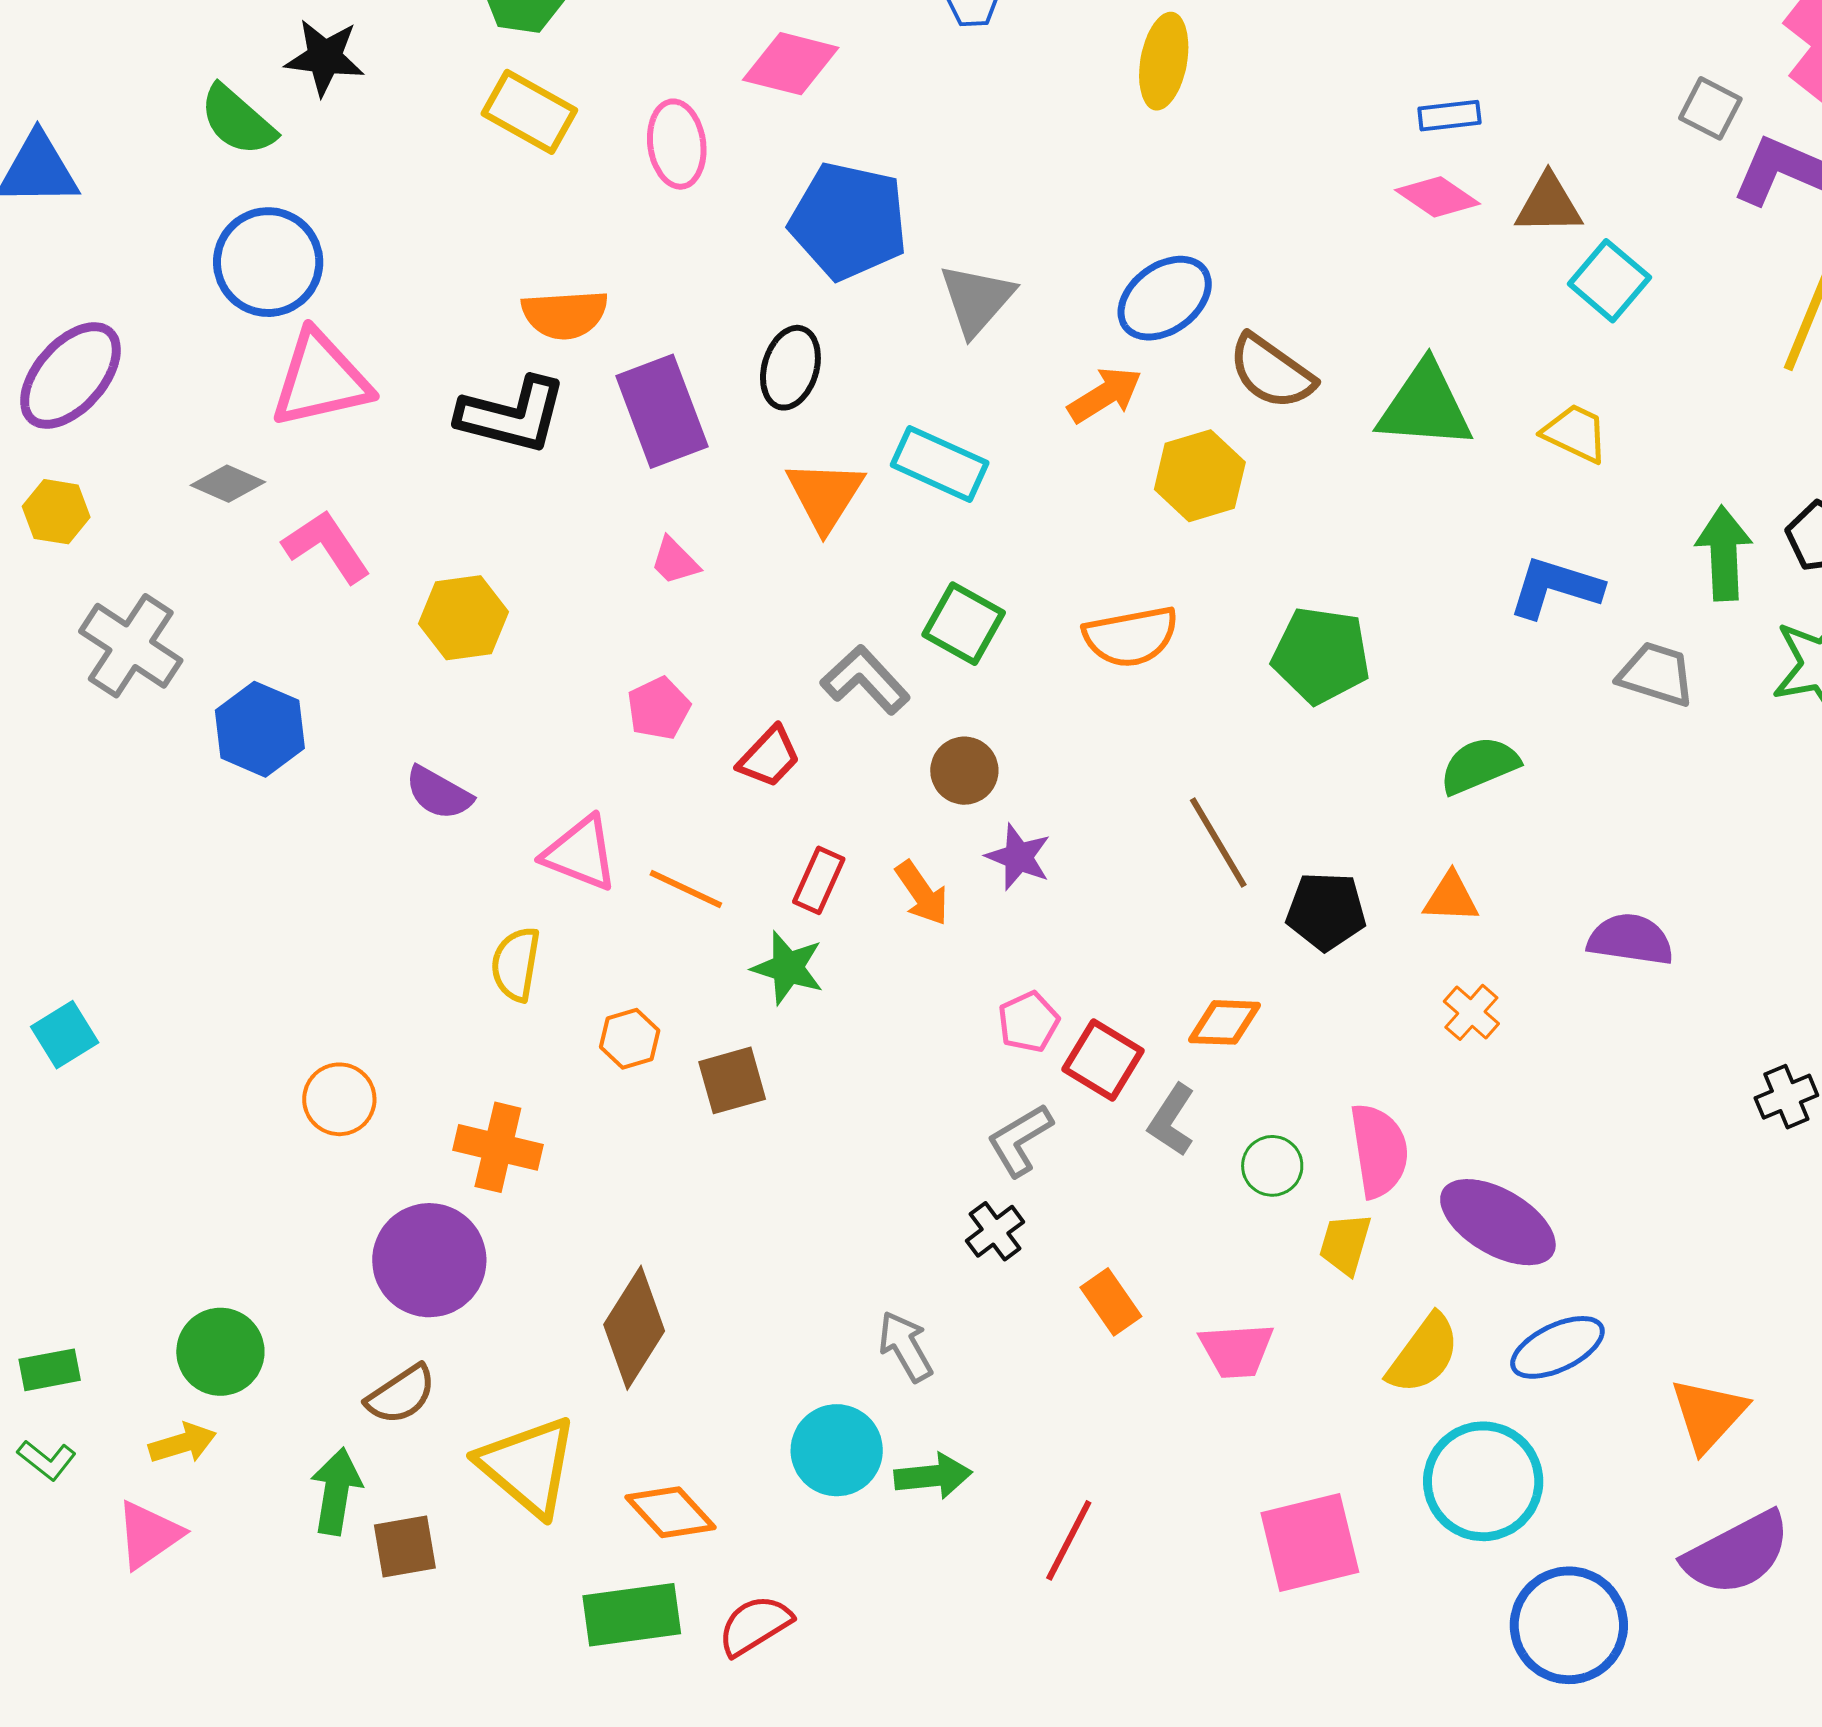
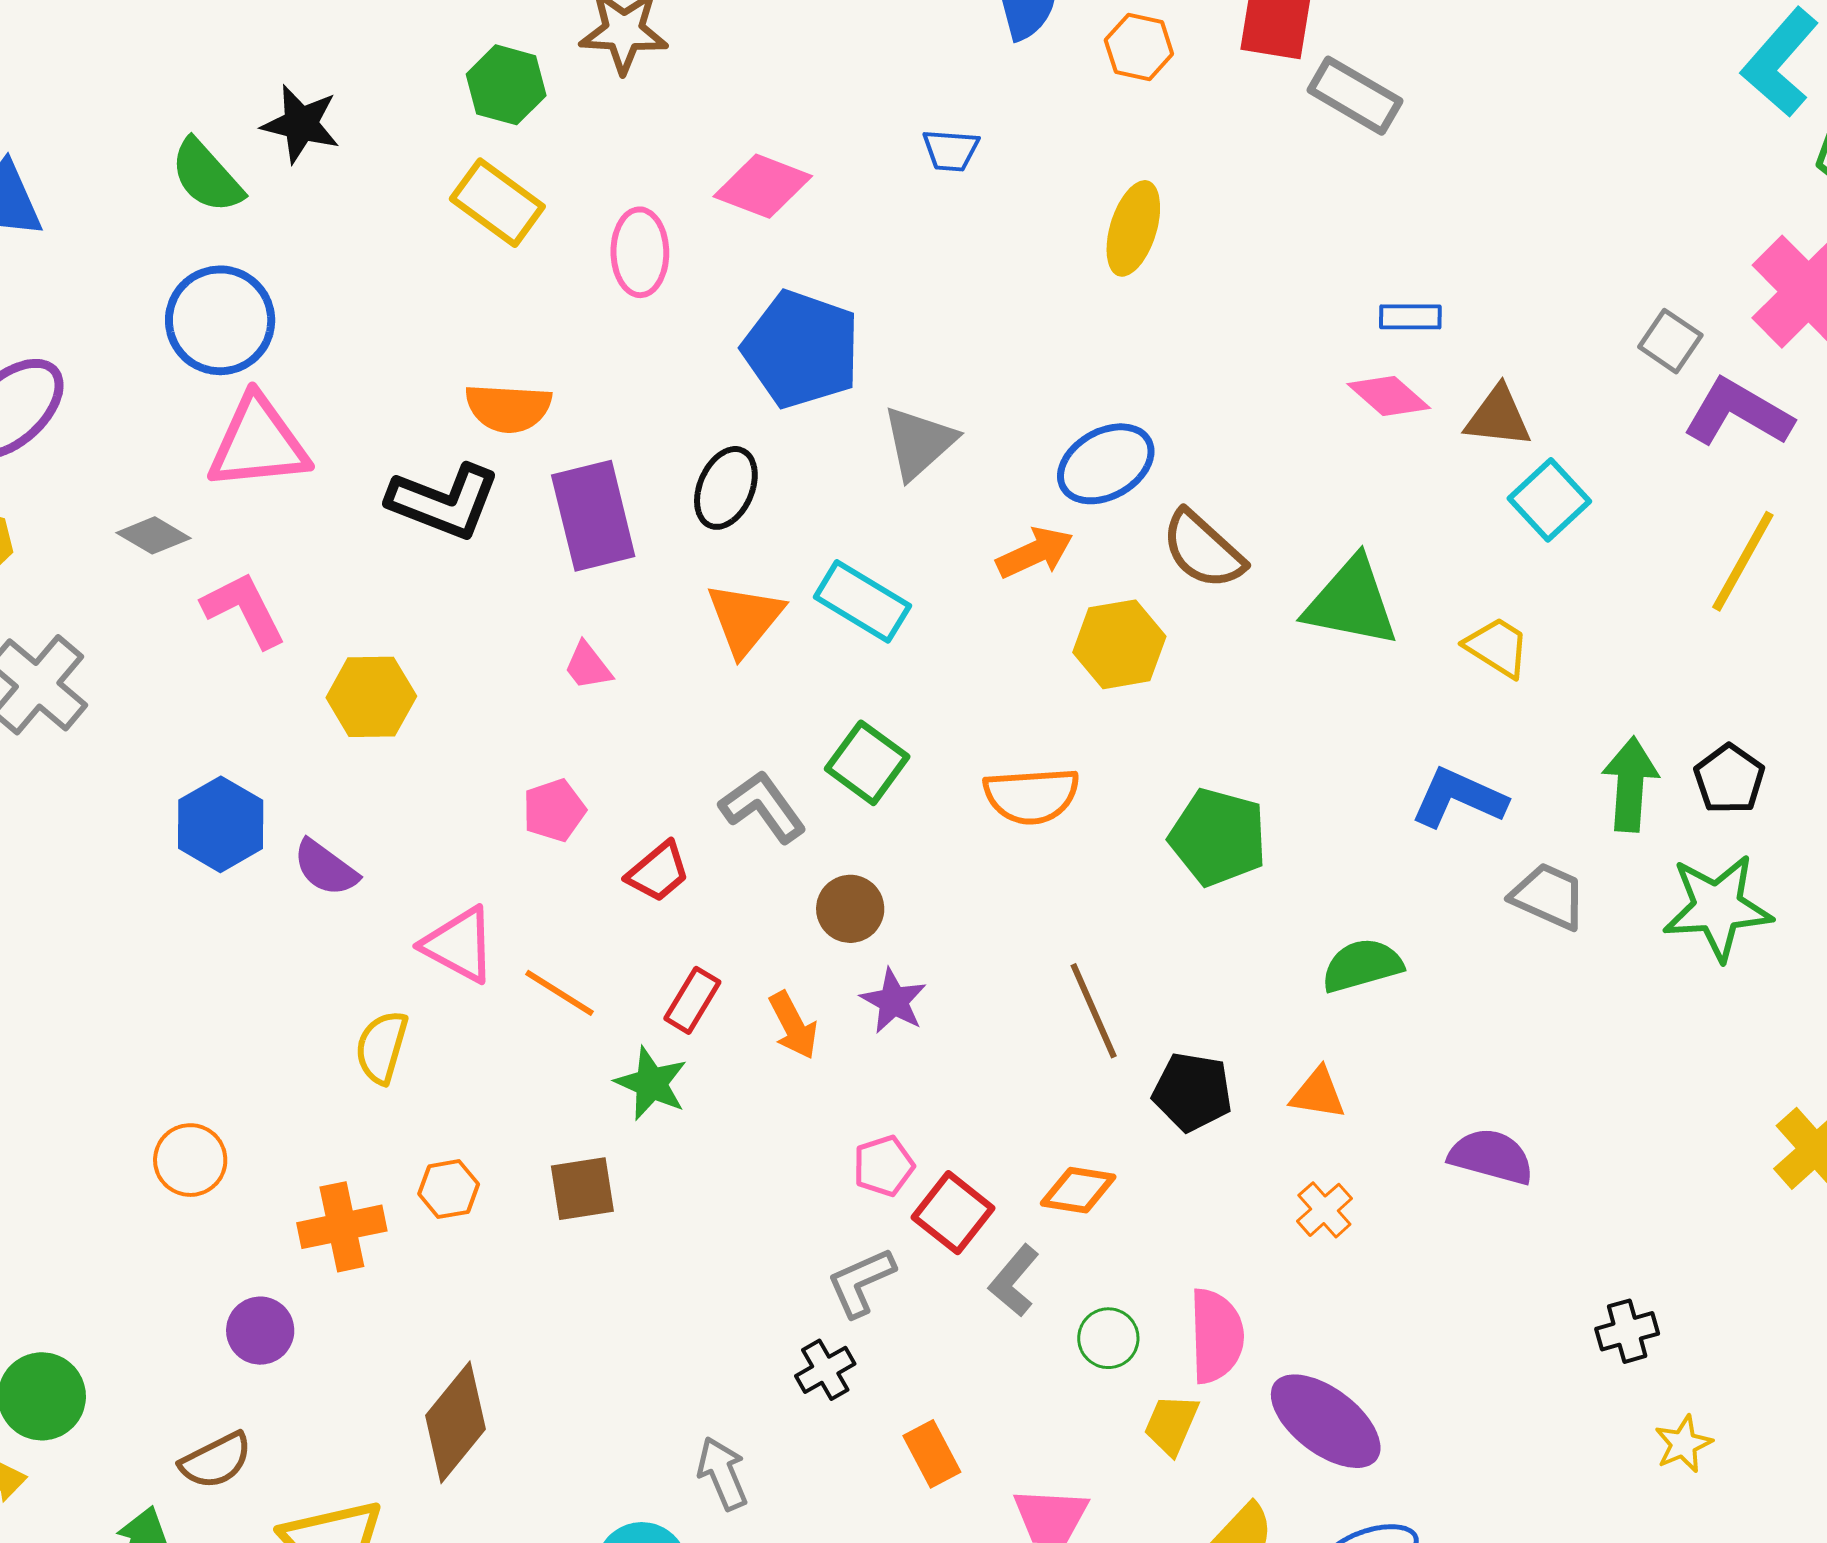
blue hexagon: (260, 729) -> (221, 824), moved
orange hexagon: (630, 1039) -> (449, 1189), moved
orange cross: (498, 1147) -> (342, 1227), turned -32
purple circle: (429, 1260) -> (260, 1331), size x0.6

